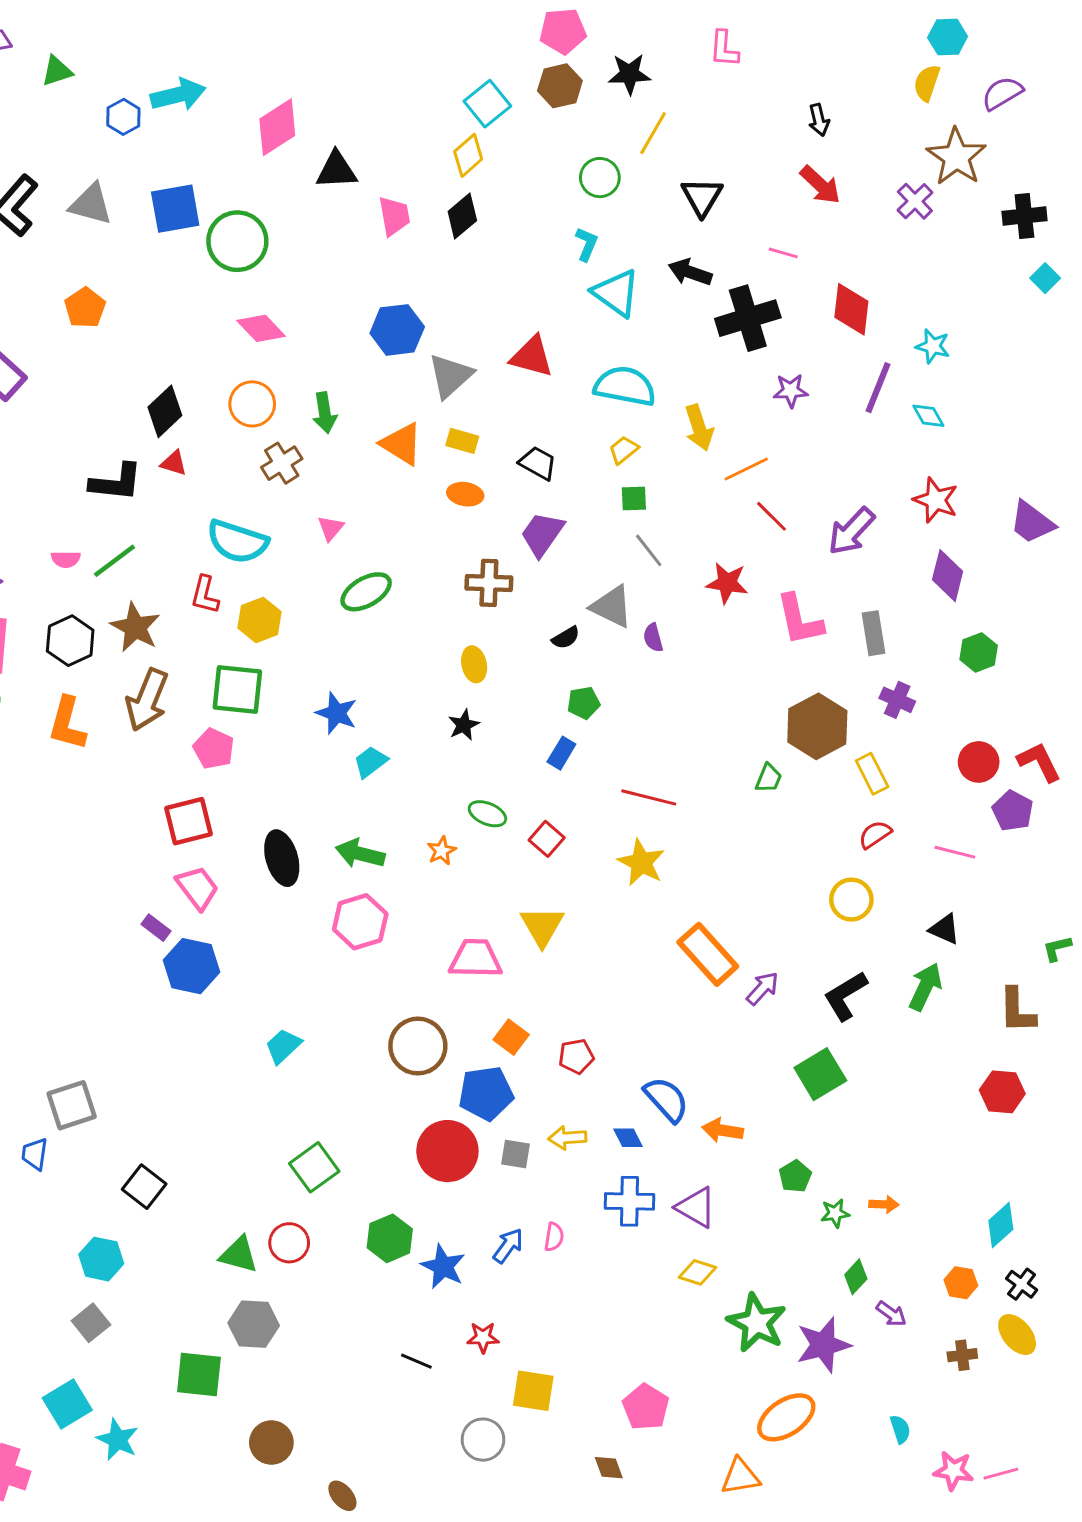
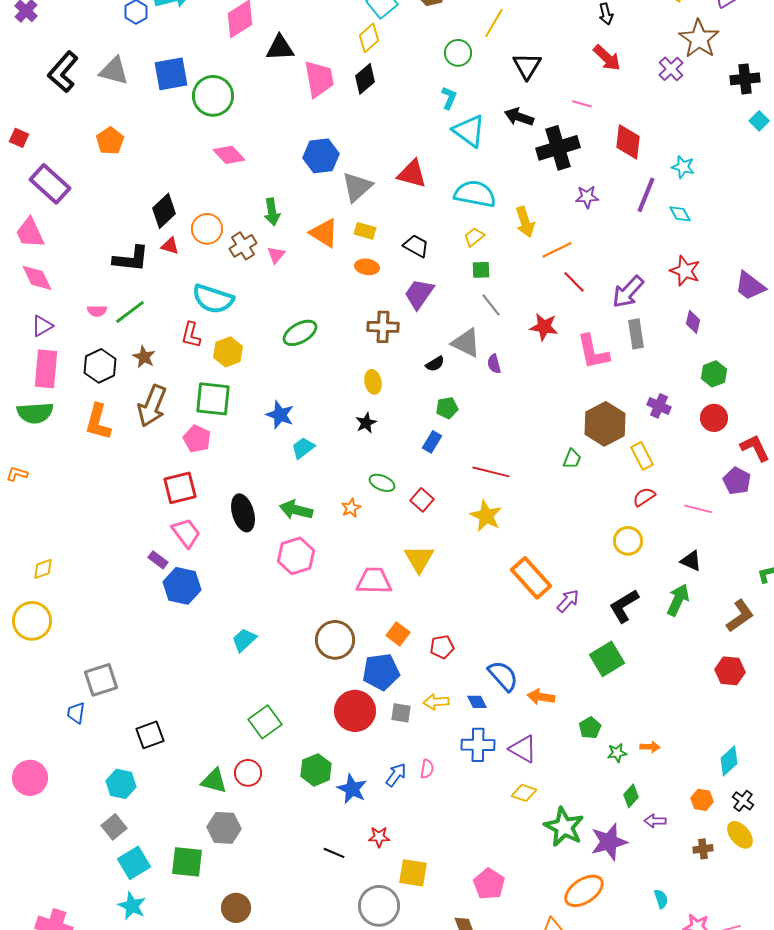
pink trapezoid: (394, 216) -> (319, 79), size x1.4
orange circle: (252, 404) -> (207, 229), moved
pink triangle: (331, 528) -> (276, 255), moved
purple diamond: (948, 576) -> (693, 322), size x0.7
brown star: (135, 627) -> (144, 357), size x0.7
gray rectangle: (874, 633) -> (636, 334), moved
red circle: (979, 762) -> (714, 418), moved
brown L-shape: (1017, 1011) -> (740, 616), turned -124
black square: (144, 1187) -> (150, 735), turned 32
purple arrow: (891, 1314) -> (655, 821), turned 145
cyan square: (67, 1404) -> (134, 863), moved
gray circle: (483, 1440) -> (379, 906), size x1.4

